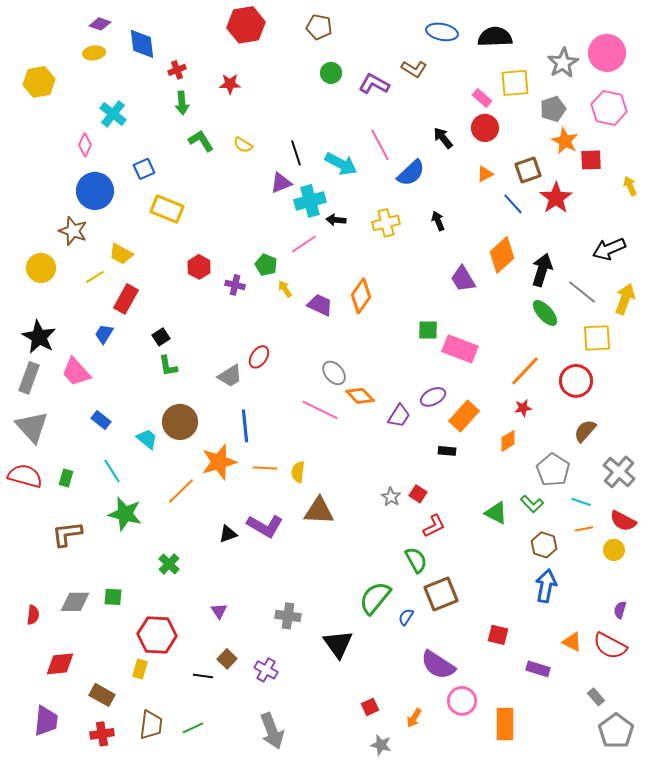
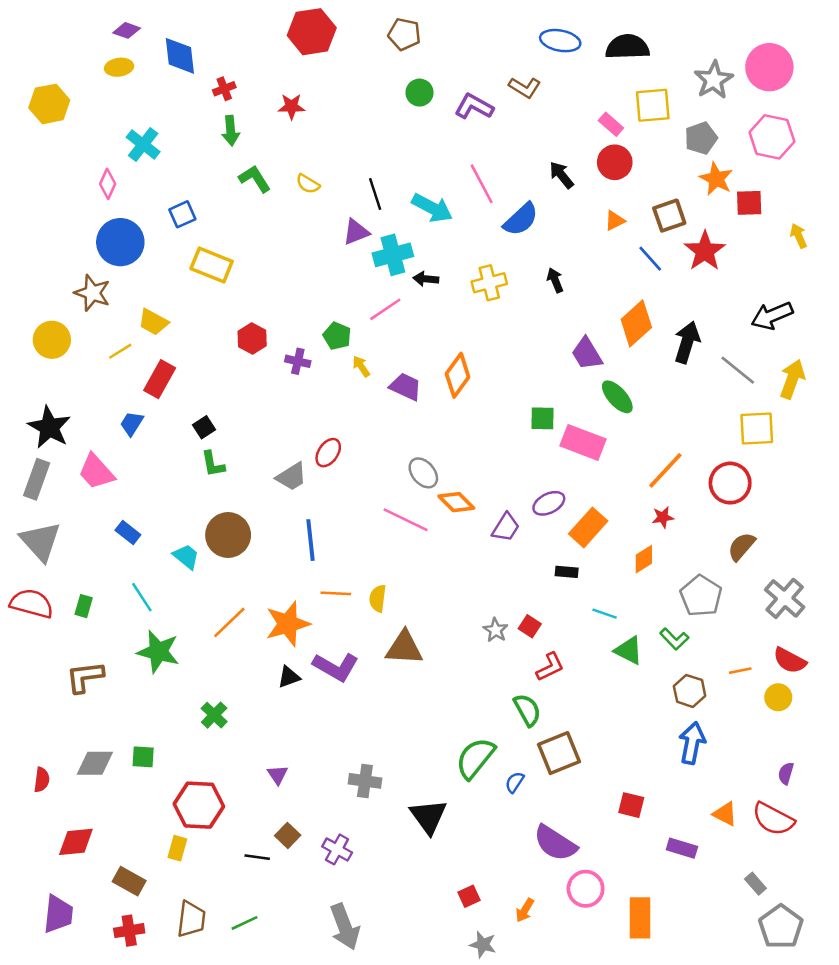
green ellipse: (545, 313) -> (617, 397), moved
orange star: (219, 462) -> (288, 624), moved
cyan line: (581, 502) -> (605, 614), moved

